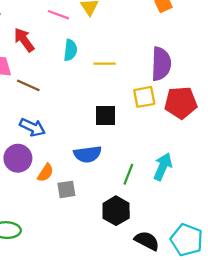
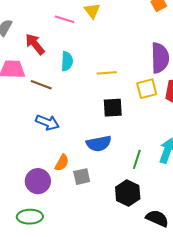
cyan semicircle: (70, 50) -> (67, 61), moved
yellow line: (105, 64) -> (107, 73), moved
purple circle: (18, 158) -> (38, 181), moved

